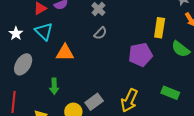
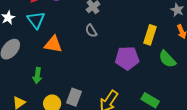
gray semicircle: (100, 33) -> (91, 31), turned 96
gray rectangle: (94, 102) -> (74, 97), turned -42

